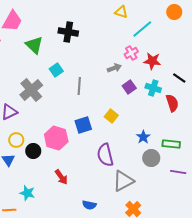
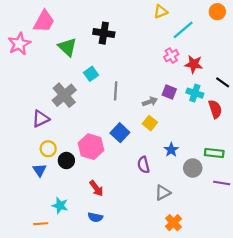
yellow triangle: (121, 12) -> (161, 12), turned -40
gray arrow: (114, 68) -> (150, 102), moved
purple square: (129, 87) -> (169, 92), turned -32
blue square: (83, 125) -> (120, 133), turned -30
blue star: (143, 137) -> (171, 150), moved
purple semicircle: (105, 155) -> (143, 165), size x0.7
gray triangle: (123, 181) -> (163, 193), size x0.7
blue semicircle: (89, 205) -> (95, 217), moved

